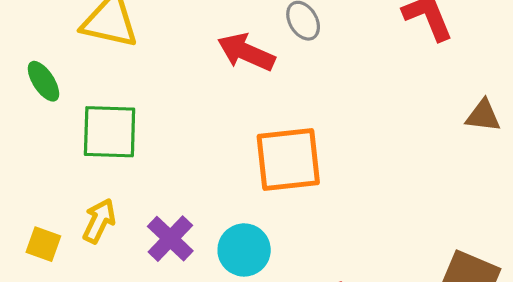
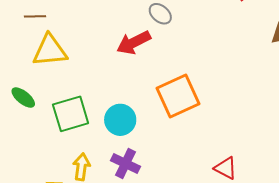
red arrow: (246, 52) -> (134, 43), turned -32
cyan circle: (244, 250) -> (120, 120), moved

